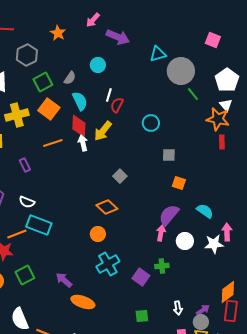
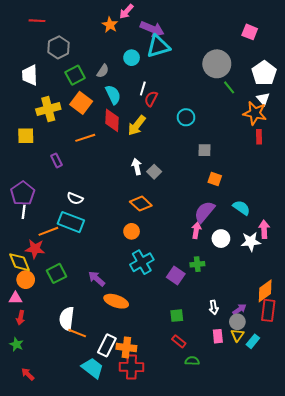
orange star: (58, 33) -> (110, 25), moved
cyan triangle: (158, 54) -> (158, 46), moved, size x1.4
white arrow: (83, 143) -> (137, 167), moved
white semicircle: (27, 202) -> (75, 198), moved
white semicircle: (20, 319) -> (67, 319), moved, turned 30

